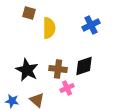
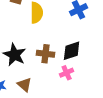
pink cross: (67, 88) -> (67, 73), moved

